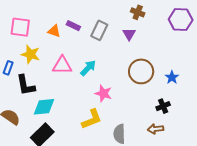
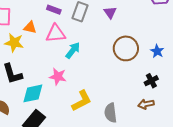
orange triangle: (54, 31) -> (30, 27), moved
pink triangle: (62, 65) -> (56, 34), moved
pink star: (103, 93) -> (58, 77), moved

